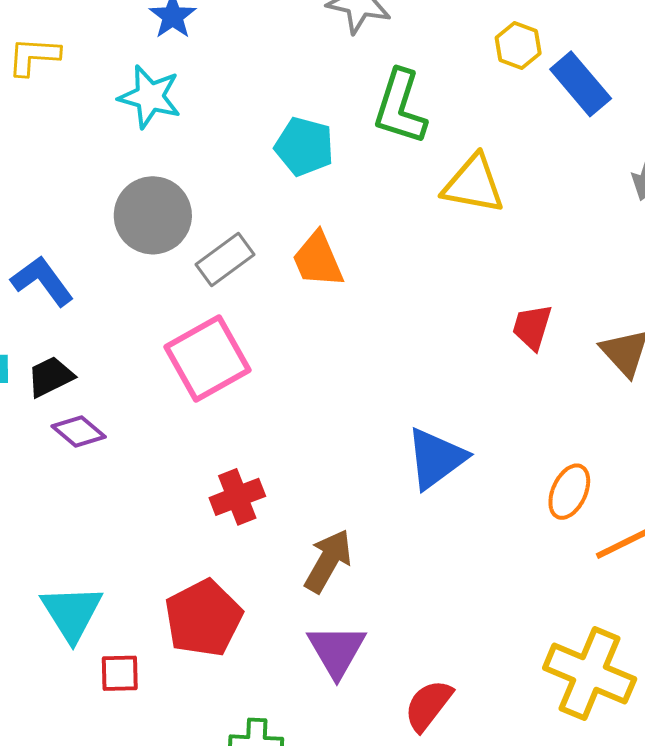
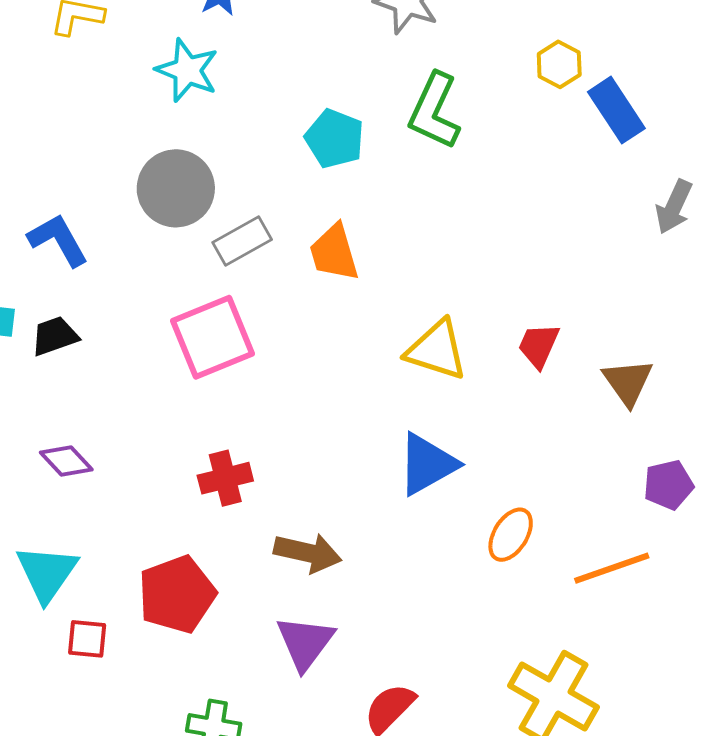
yellow triangle: (473, 184) -> (437, 350), moved
purple diamond: (79, 432) -> (66, 461), moved
orange ellipse: (569, 492) -> (511, 535), moved
brown arrow: (328, 561) -> (308, 553), turned 66

